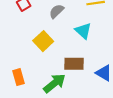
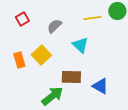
orange rectangle: (18, 77) -> (19, 60), moved

